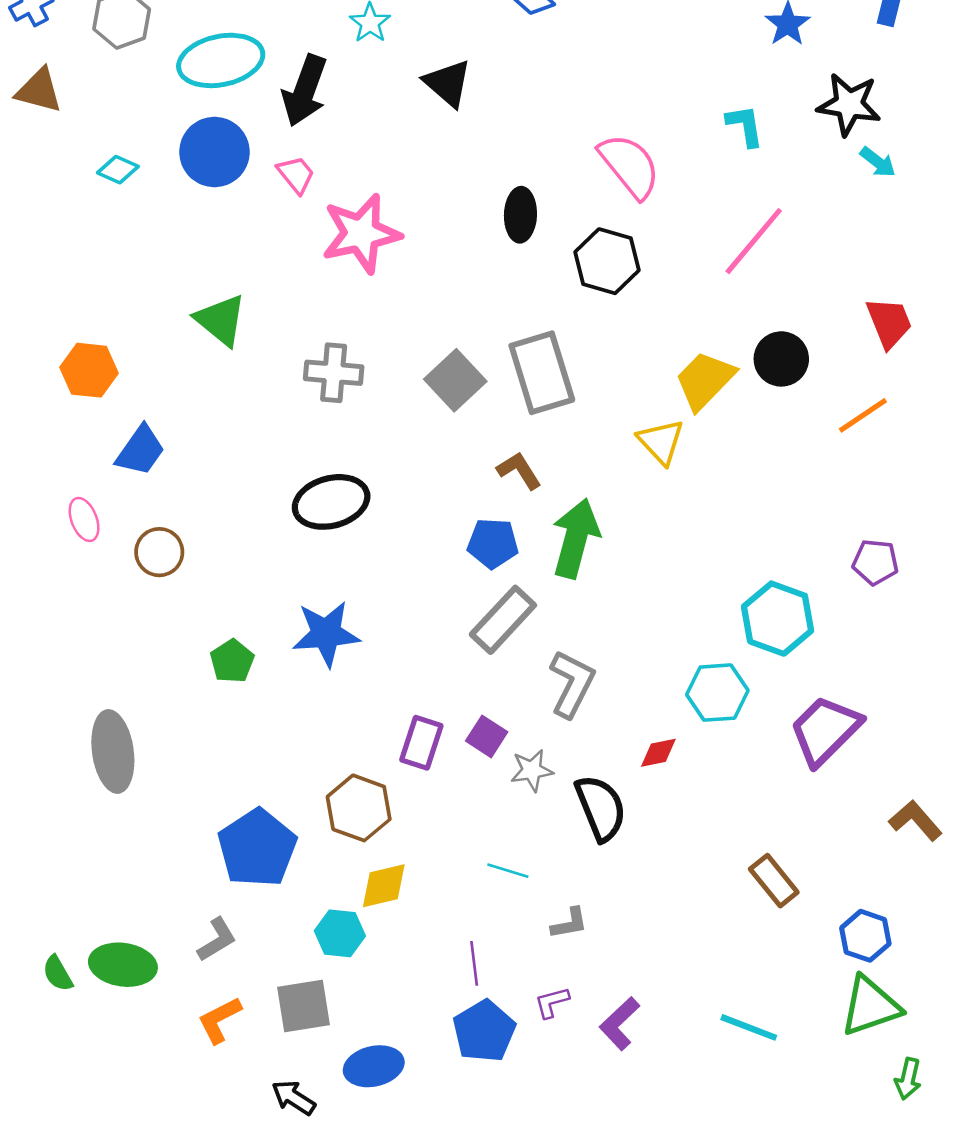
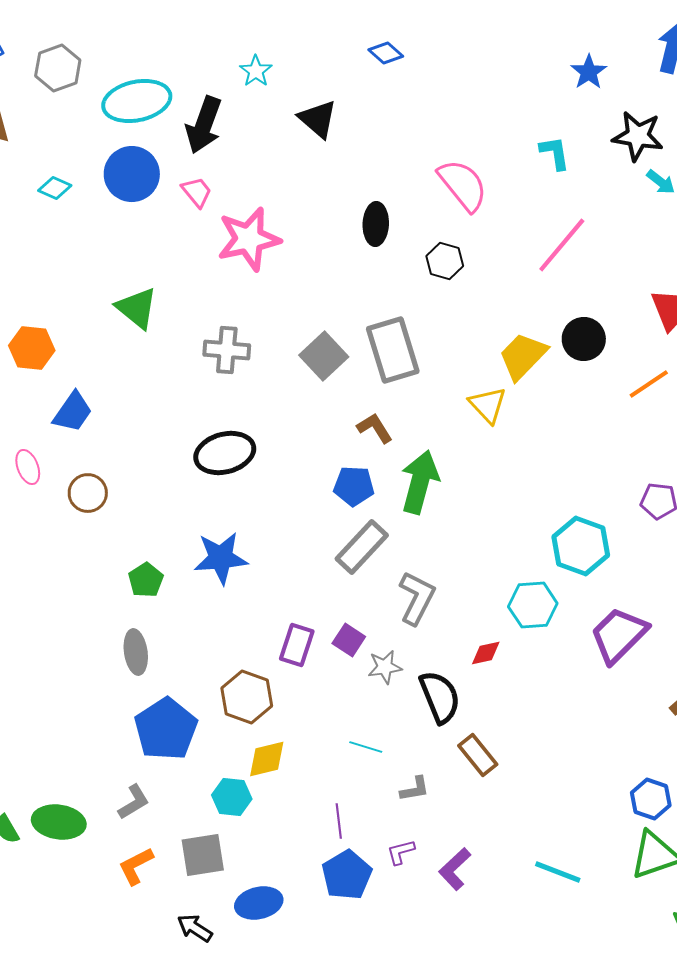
black hexagon: (607, 261) -> (445, 261), size x0.7
gray ellipse: (113, 751) -> (136, 652), moved, size x0.7
brown rectangle: (774, 881) -> (478, 755), moved

